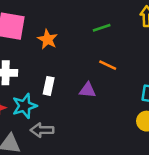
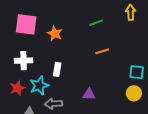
orange line: (108, 65) -> (102, 51), turned -40
purple triangle: (88, 90) -> (89, 94), moved

